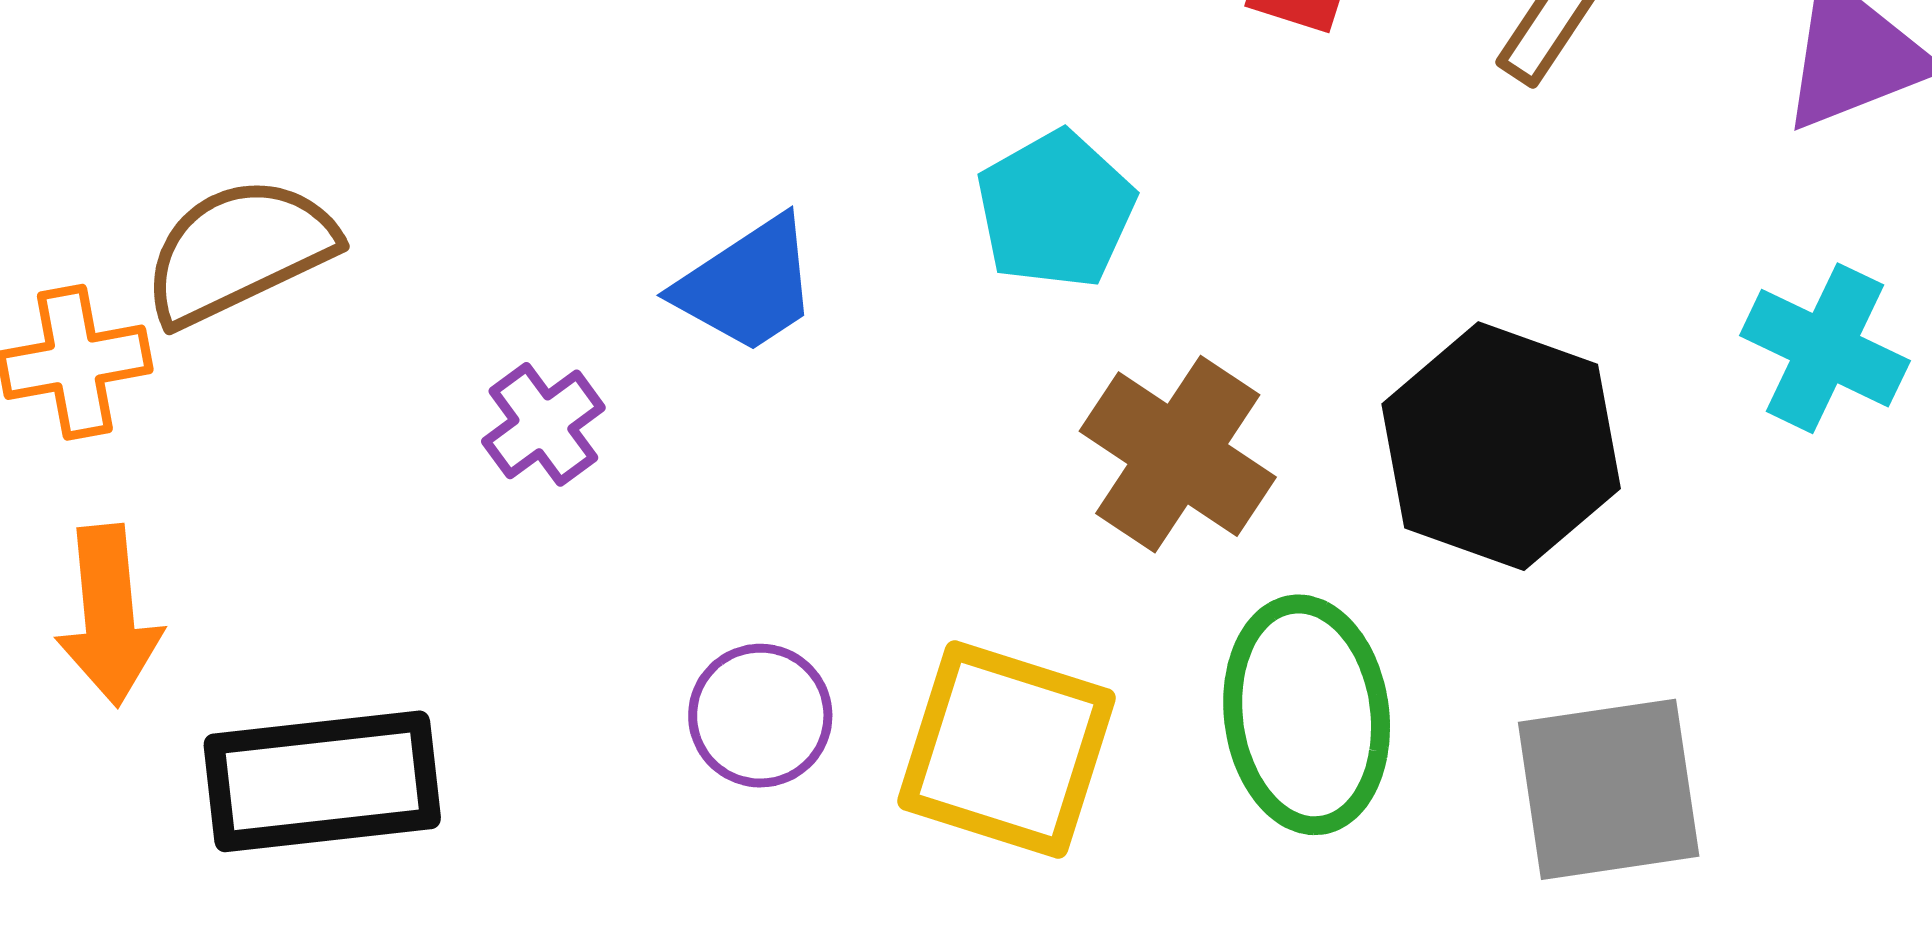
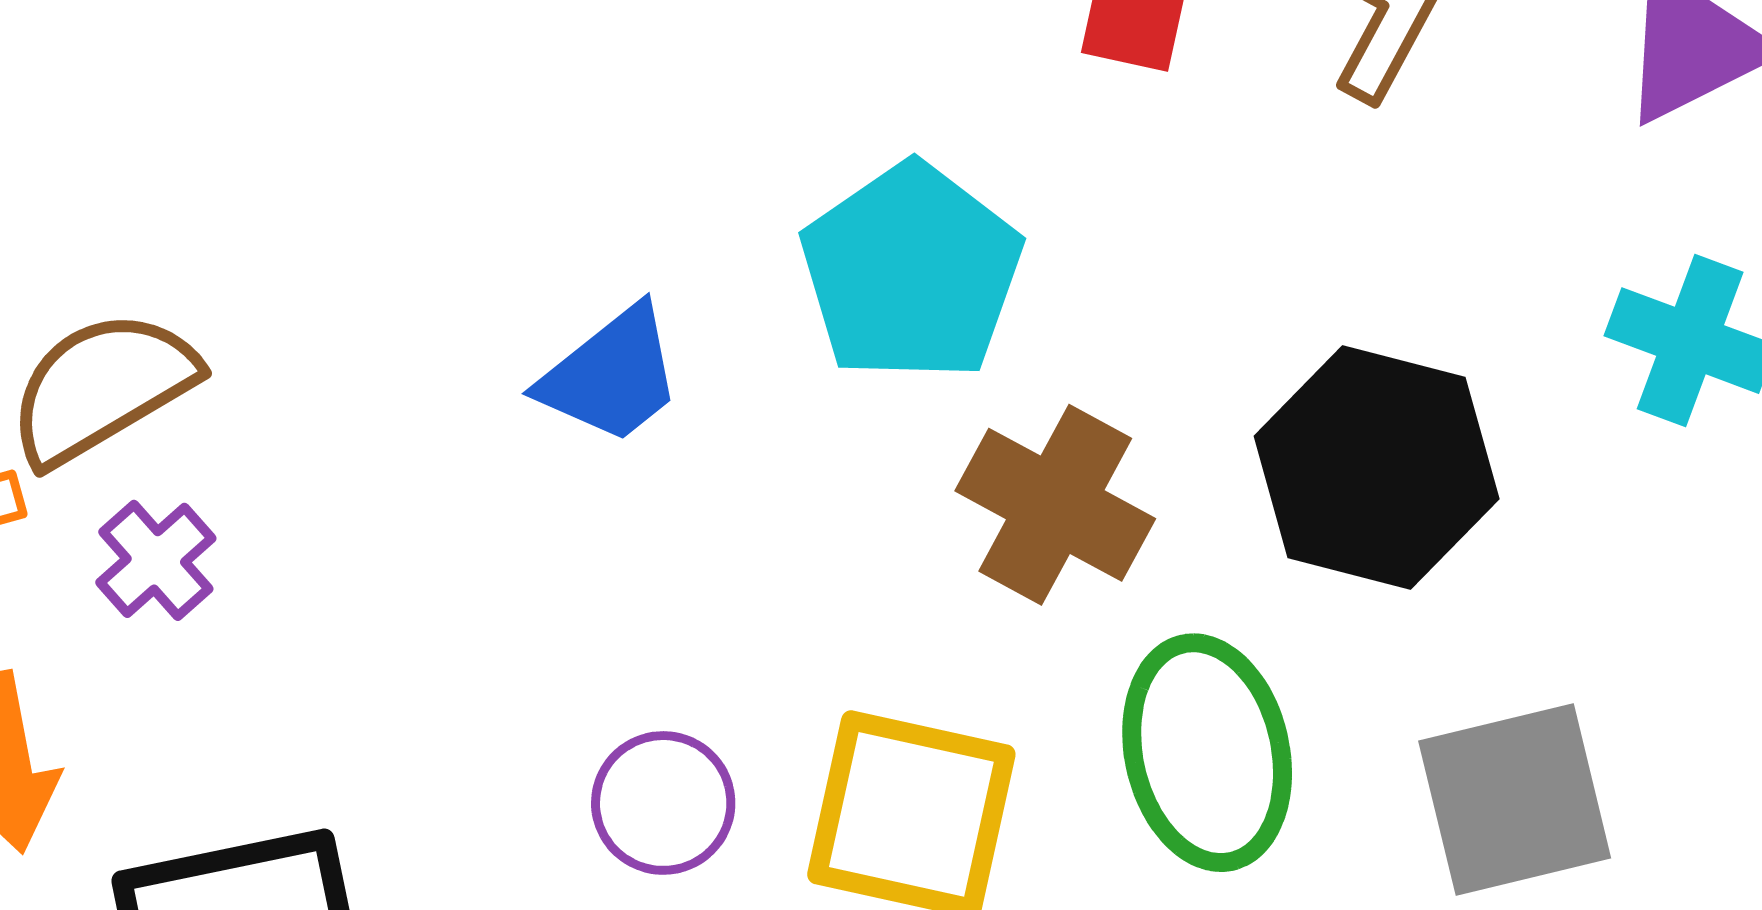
cyan pentagon: (1056, 210) -> (911, 272), size x1.4
purple cross: (543, 424) -> (156, 560), moved

